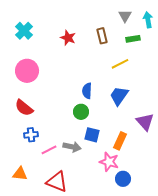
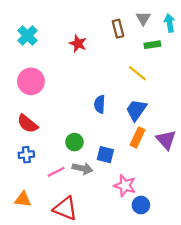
brown rectangle: (102, 36) -> (118, 29), moved
yellow line: (120, 64) -> (137, 73), turned 66
green circle: (81, 112) -> (74, 142), moved
blue cross: (31, 135) -> (26, 155), moved
orange rectangle: (120, 141) -> (137, 137), moved

